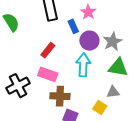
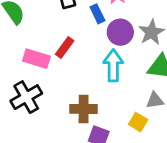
pink rectangle: (48, 74) -> (36, 59), moved

